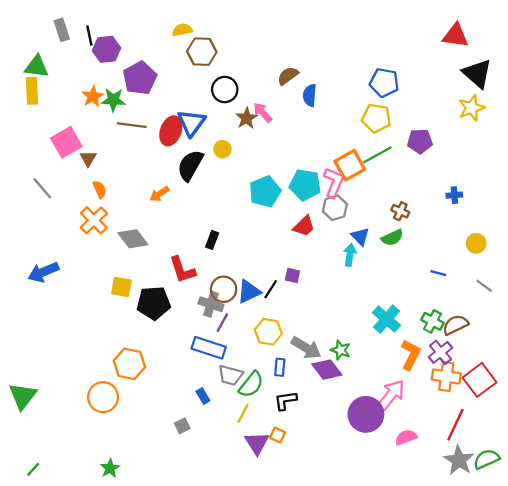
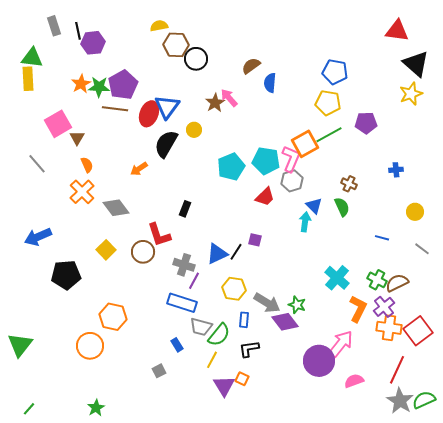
purple pentagon: (140, 78) -> (123, 85), moved
black circle: (225, 90) -> (196, 59), moved
green semicircle: (392, 238) -> (342, 207), turned -90
yellow square: (121, 287) -> (106, 250), turned 36
brown circle: (224, 289) -> (143, 252), moved
black pentagon: (154, 303) -> (66, 275), moved

